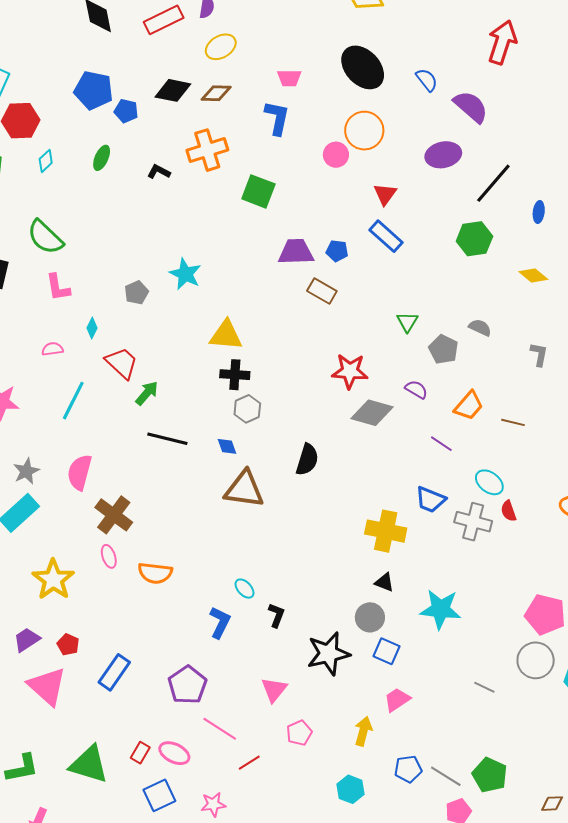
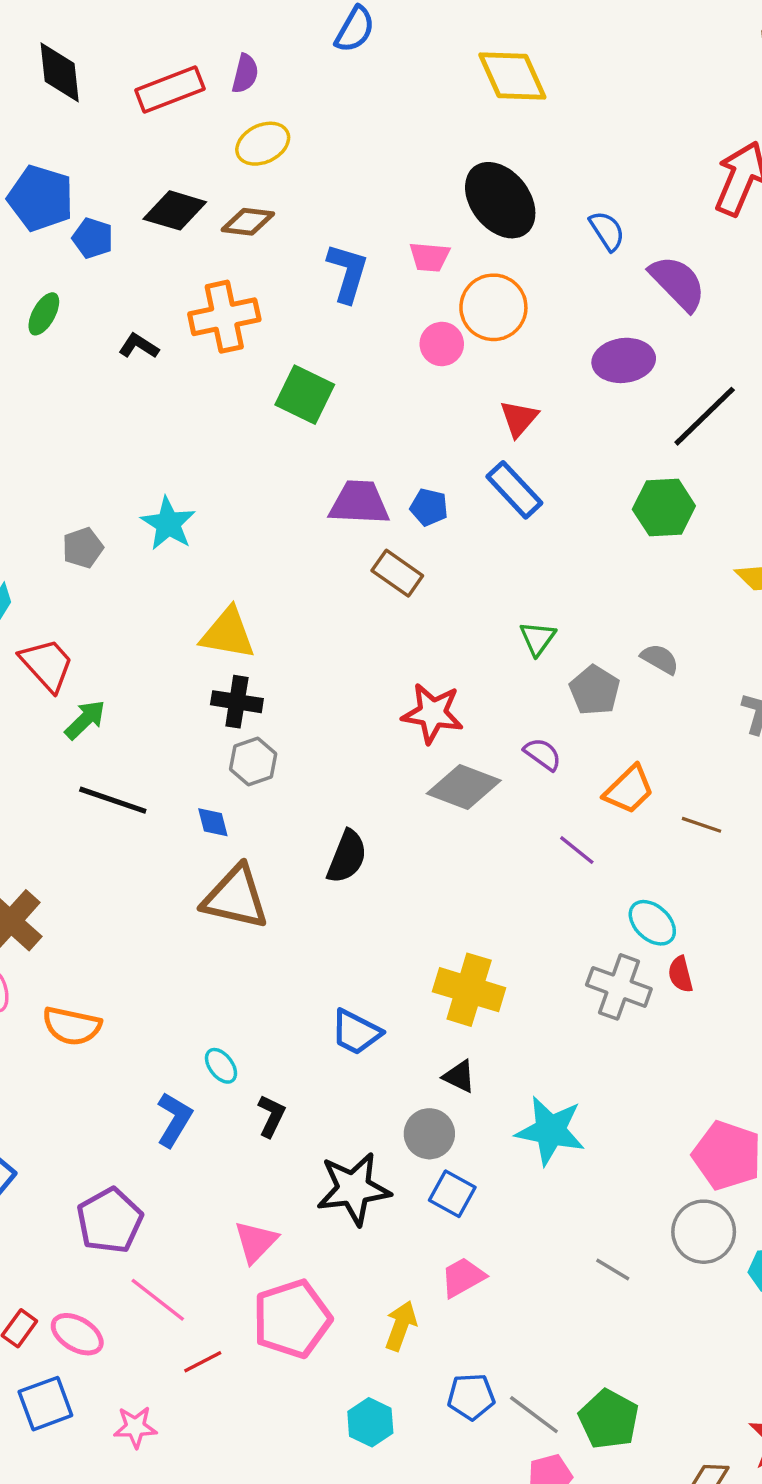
pink trapezoid: (289, 78) -> (430, 257), moved
blue trapezoid: (430, 500) -> (356, 1032), moved
pink pentagon: (299, 733) -> (292, 1319), size x1.8

